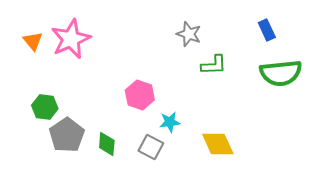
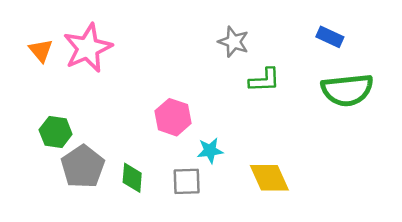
blue rectangle: (267, 30) -> (330, 37), turned -40
gray square: (151, 147) -> (187, 181), turned -30

